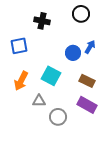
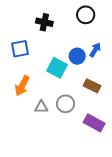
cyan square: (51, 76) -> (57, 68), moved
purple rectangle: (87, 105) -> (94, 123), moved
gray circle: (58, 117) -> (66, 104), moved

